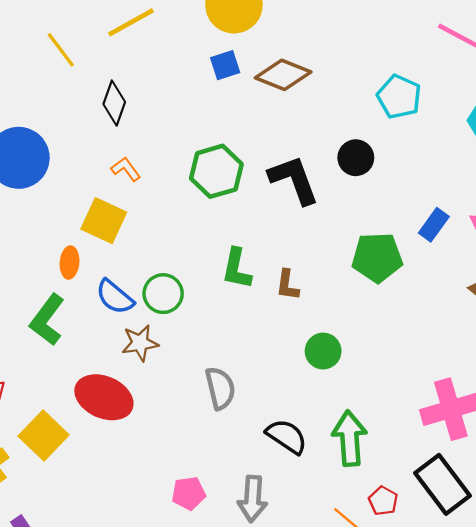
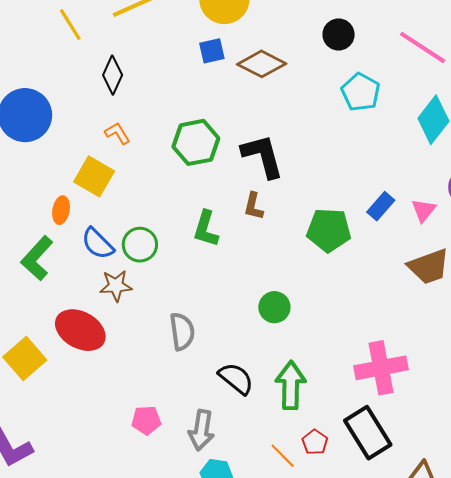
black circle: (356, 158) -> (339, 34), moved
brown L-shape: (287, 285) -> (253, 206), moved

